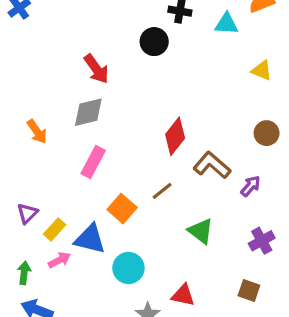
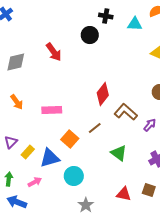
gray diamond: (88, 112) -> (16, 62), moved
orange arrow: (37, 131) -> (17, 102), moved
pink rectangle: (93, 162) -> (52, 110), turned 60
blue triangle: (90, 239) -> (50, 158), turned -30
pink arrow: (59, 260) -> (35, 182), moved
red triangle: (183, 295) -> (124, 194), moved

